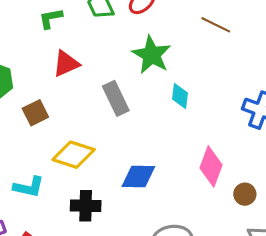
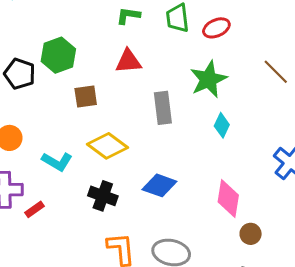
pink diamond: (211, 166) -> (228, 198), turned -30

